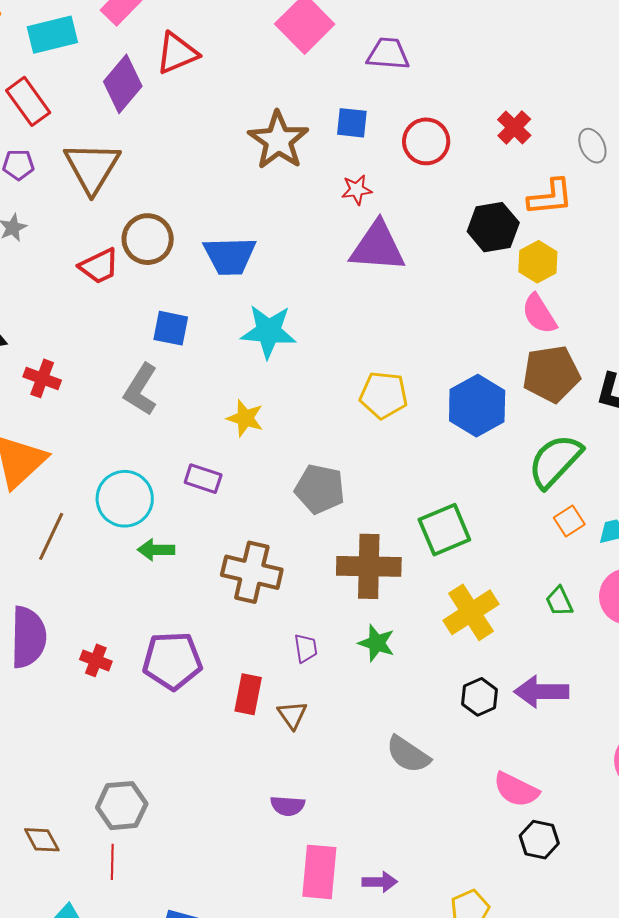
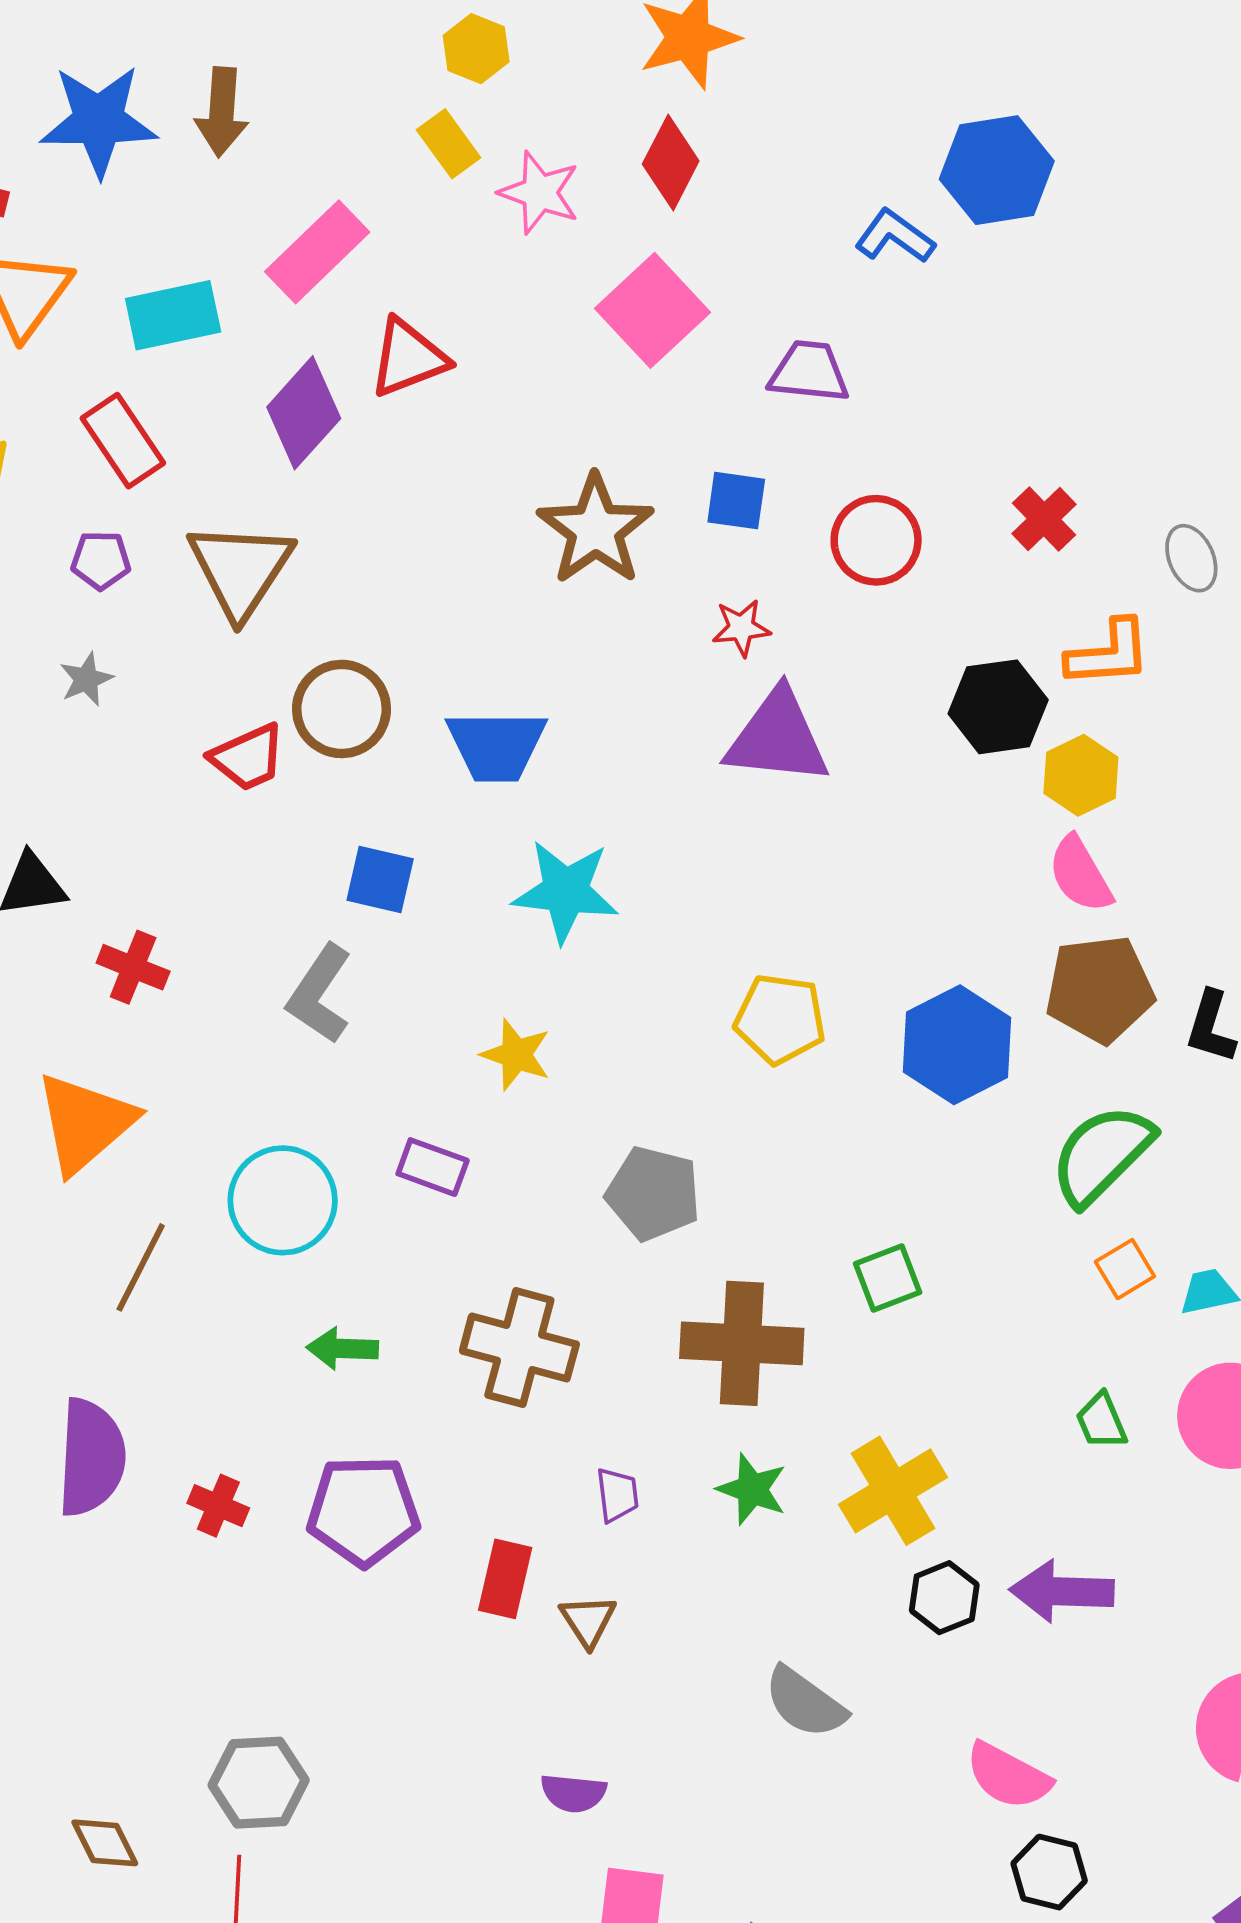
green square: (444, 530) -> (888, 1278), size x0.7
green arrow: (156, 550) -> (342, 1348), moved
yellow cross: (471, 612) -> (893, 1491), moved

